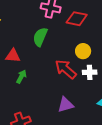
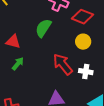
yellow circle: (83, 51) -> (83, 42), moved

